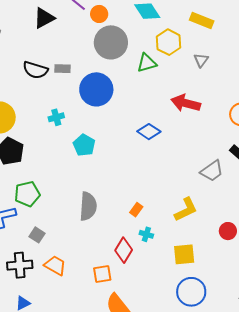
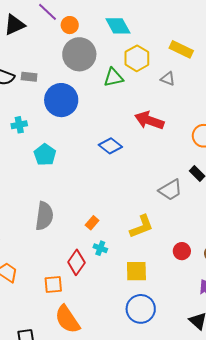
yellow rectangle: (202, 21) -> (181, 49), moved
gray triangle: (201, 60) -> (168, 79), turned -49

